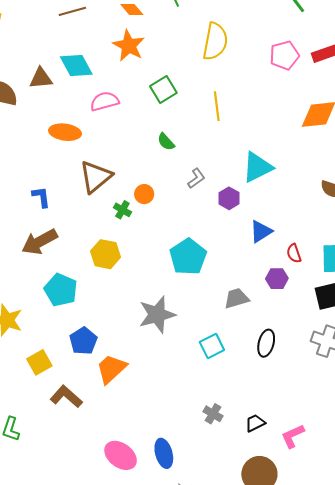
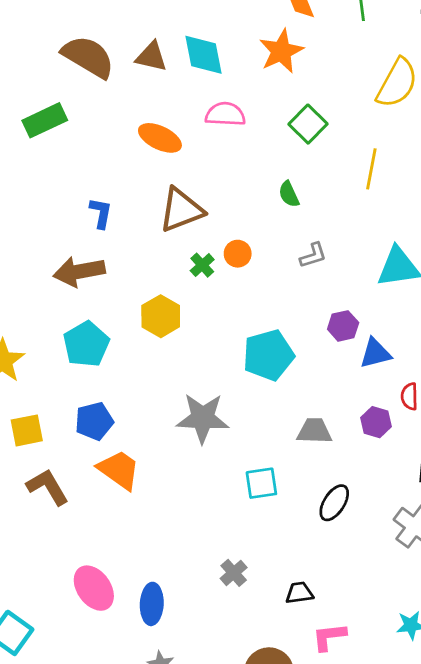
green square: (163, 90) -> (308, 124), turned -32
purple hexagon: (229, 198) -> (343, 326), moved
orange trapezoid: (111, 369) -> (119, 470), turned 60
black trapezoid: (255, 423) -> (299, 593), moved

